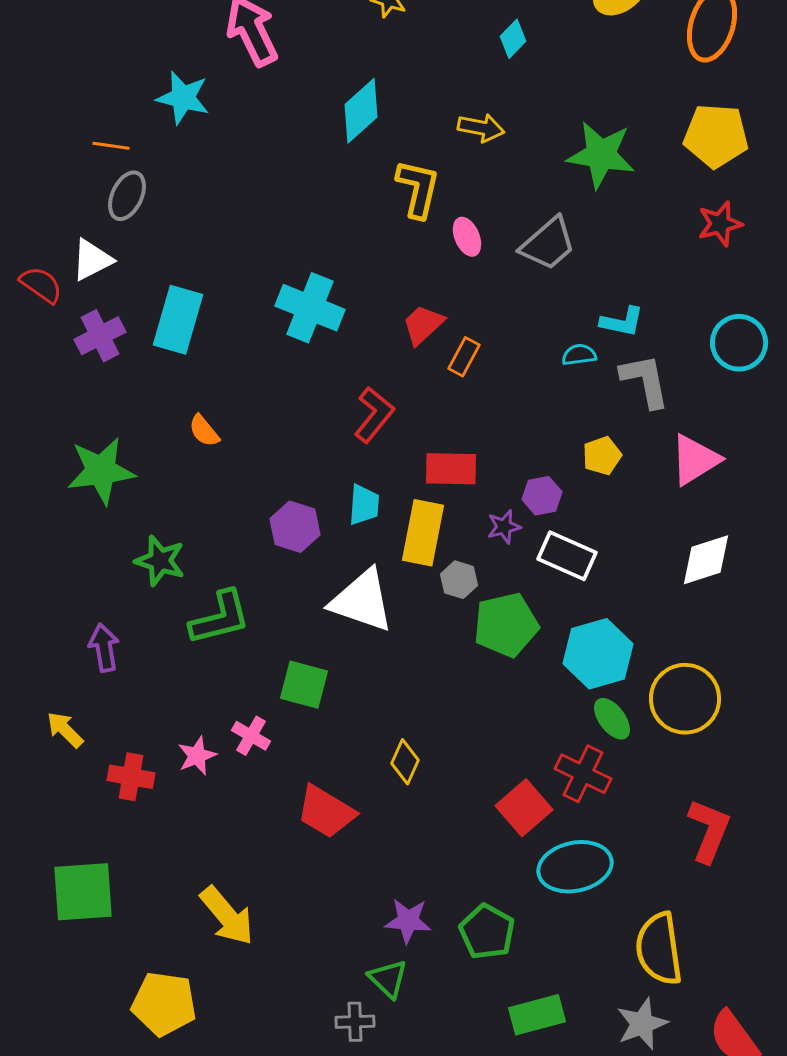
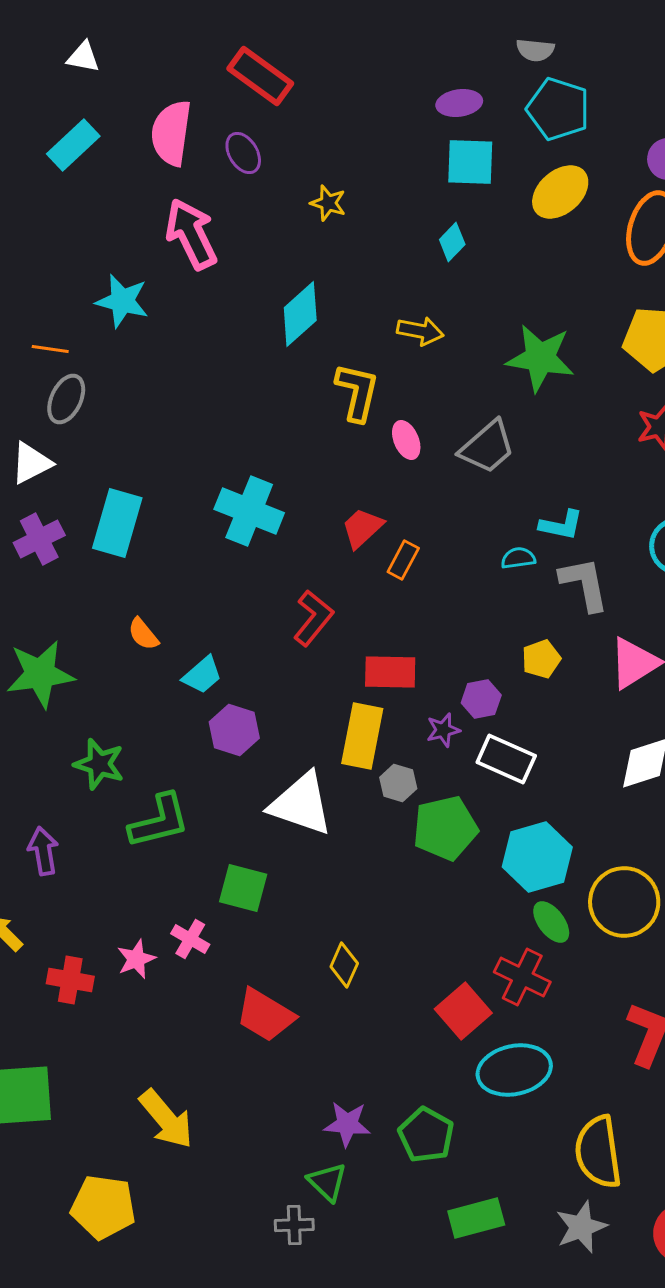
cyan trapezoid: (364, 505) -> (202, 675), moved, turned 45

